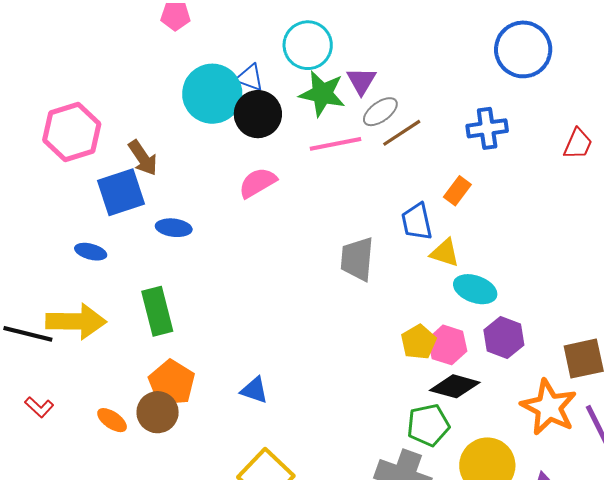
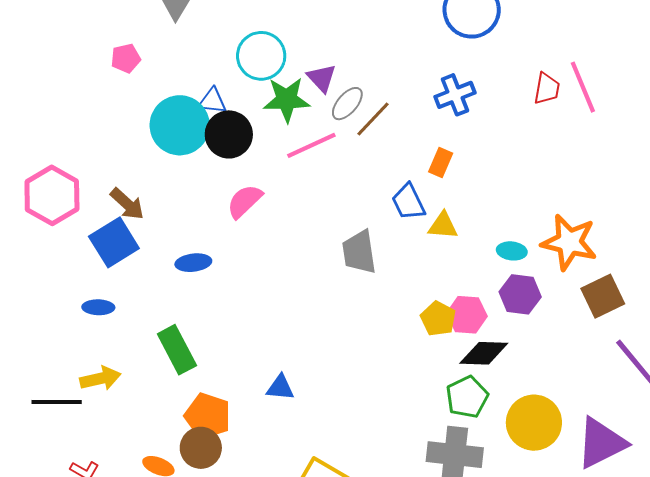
blue ellipse: (174, 228) -> (193, 263), moved
cyan ellipse: (475, 289) -> (512, 251), moved, size x0.7
yellow arrow: (76, 321) -> (100, 378), size x0.7
blue triangle: (254, 390) -> (280, 388), moved
orange star: (549, 407) -> (569, 242), moved

